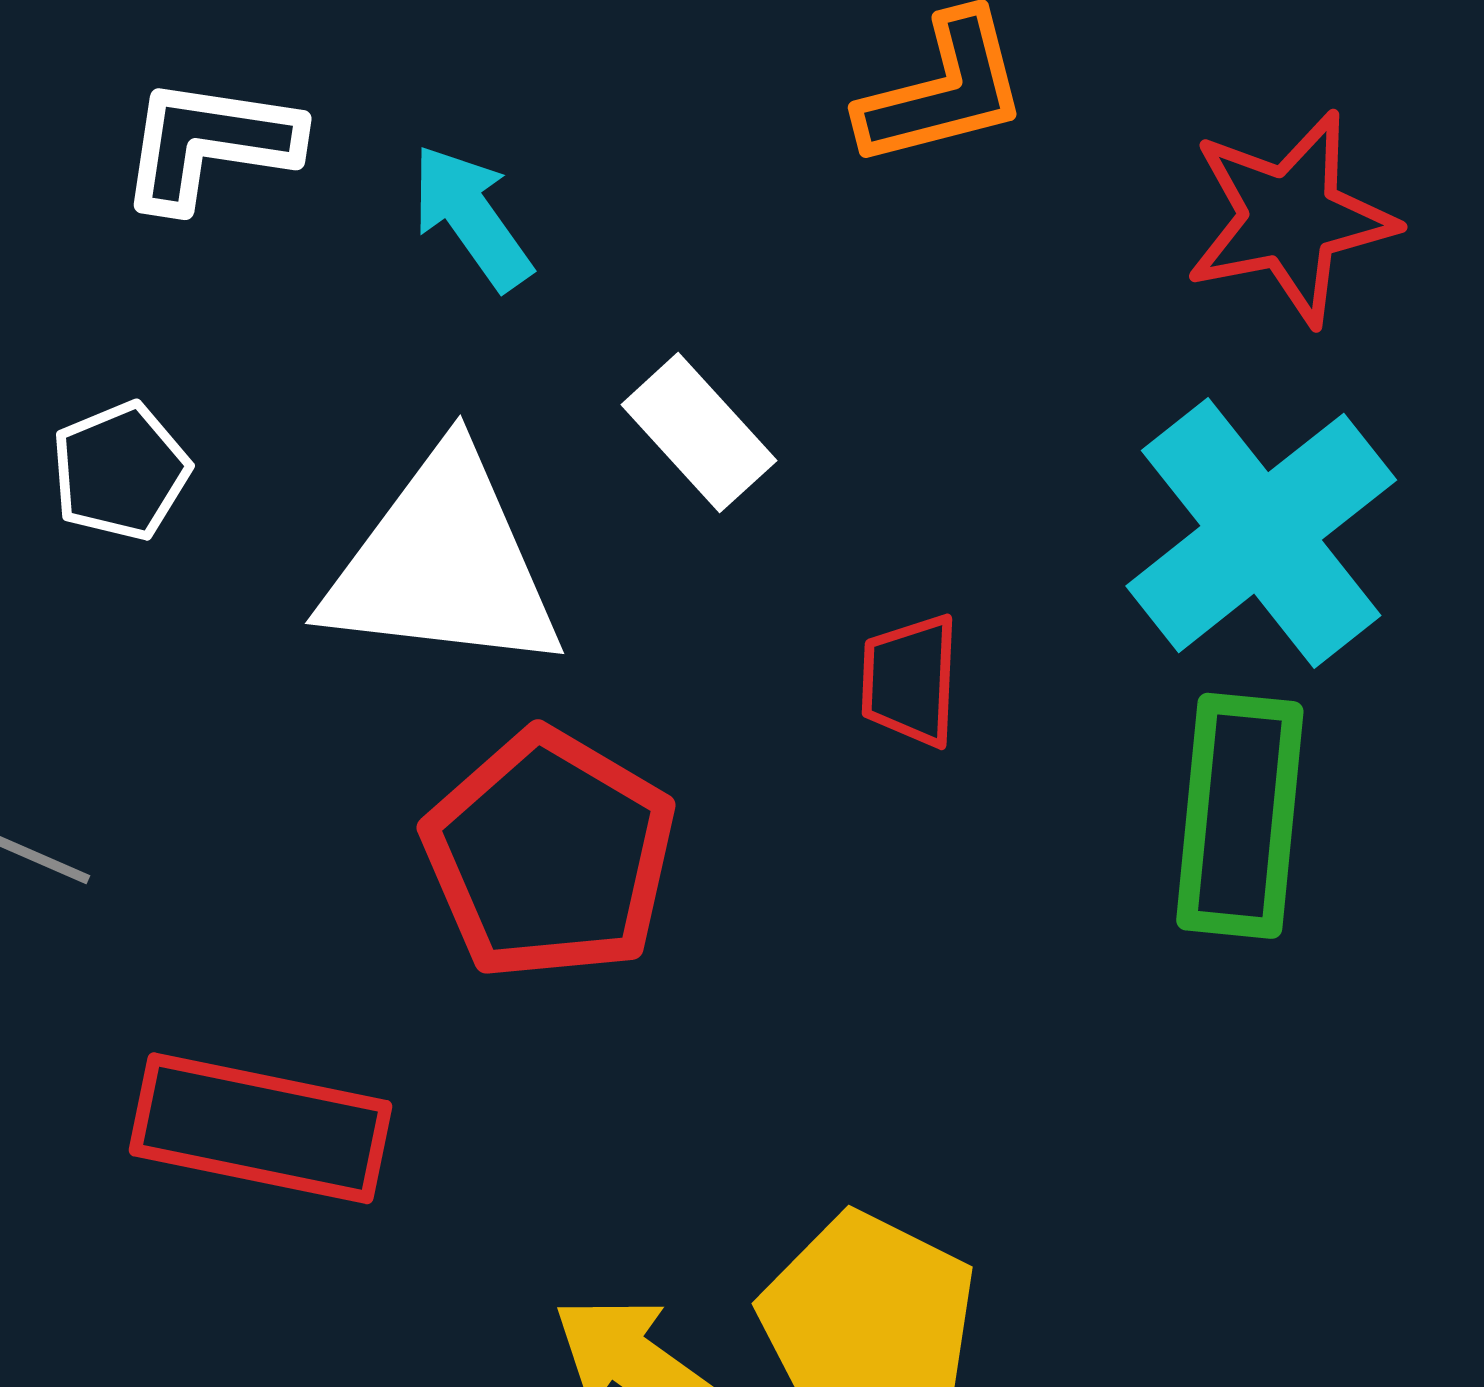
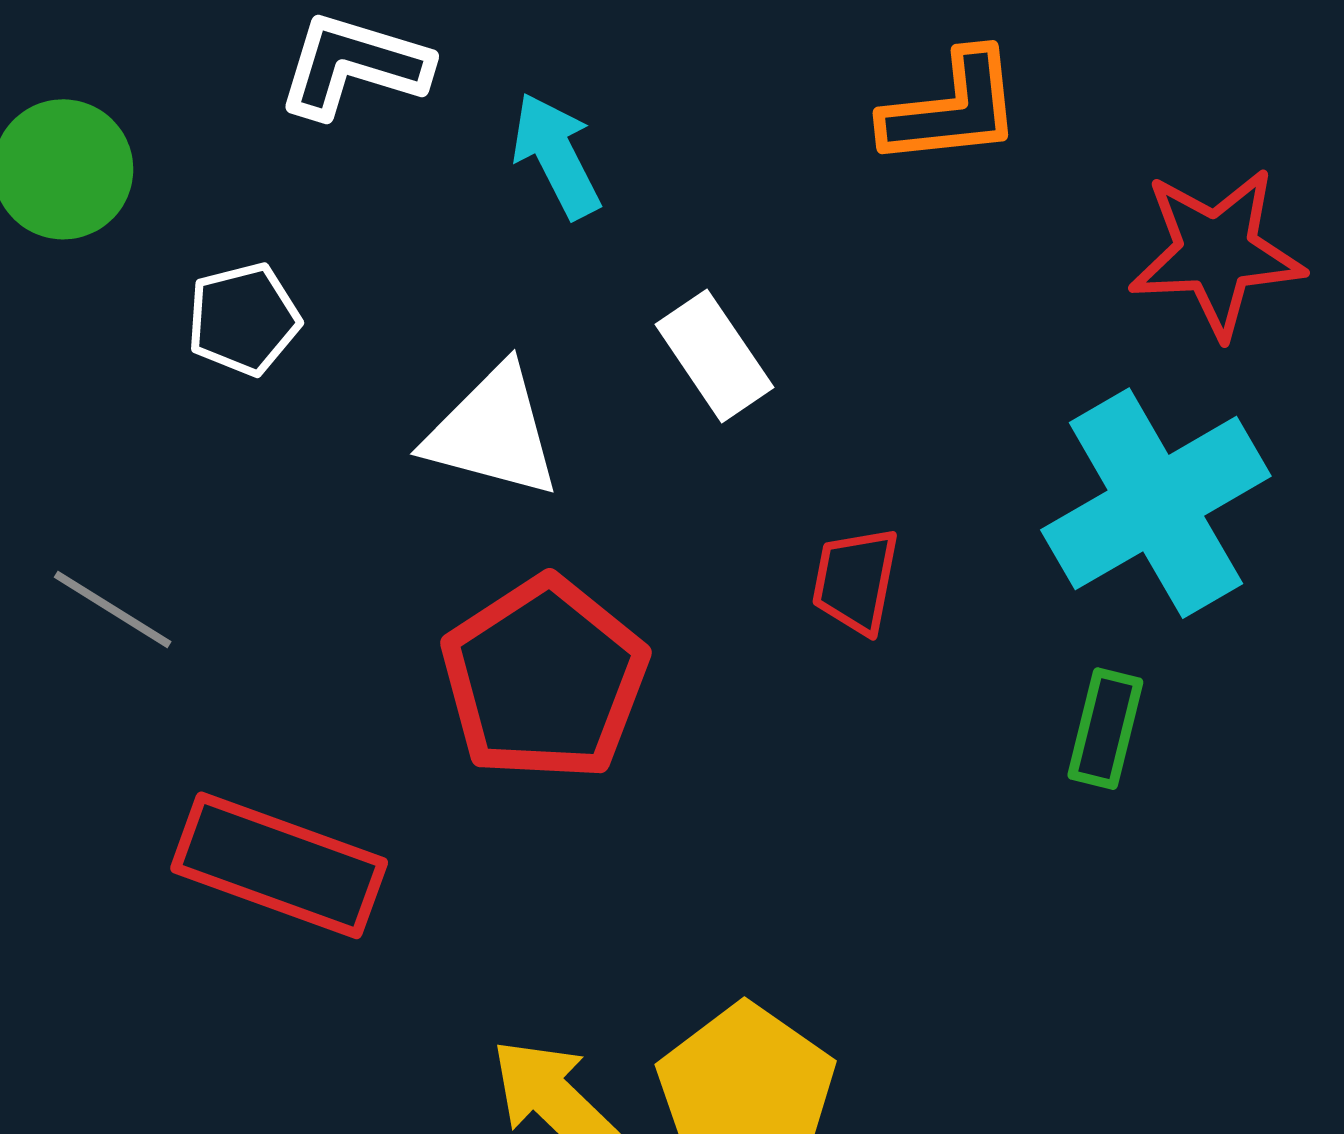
white triangle: (443, 564) -> (493, 432), size x0.7
green rectangle: (1240, 816) -> (1105, 729), size x0.6

